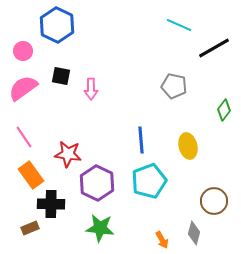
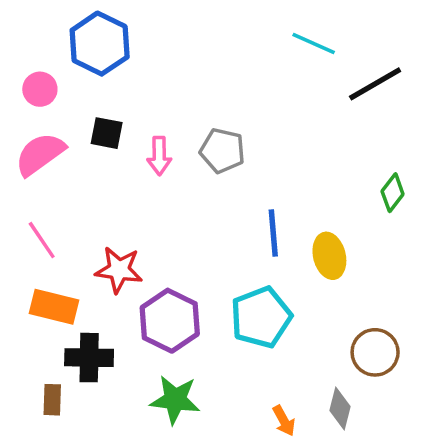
gray pentagon: (174, 86) -> (222, 151), moved
blue line: (141, 140) -> (273, 233), moved
orange rectangle: (31, 175) -> (54, 307), turned -40
brown rectangle: (30, 228) -> (52, 400), turned -66

